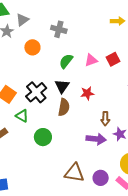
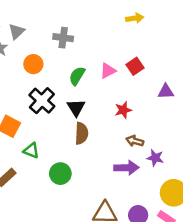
black cross: (36, 92) -> (42, 101), moved
red star: (87, 93) -> (123, 110), moved
brown arrow: (105, 119) -> (135, 141), turned 112

